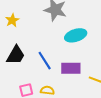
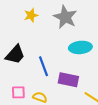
yellow star: (12, 20) -> (31, 15), moved

